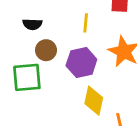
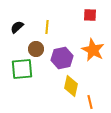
yellow line: (86, 23) -> (47, 27), moved
black semicircle: (32, 24) -> (17, 27), moved, turned 136

